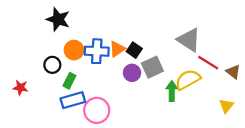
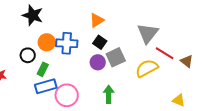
gray triangle: (189, 40) -> (148, 33), turned 35
orange triangle: (117, 49) -> (97, 20), moved
green arrow: (172, 91) -> (109, 94), moved
yellow triangle: (226, 106) -> (179, 100), moved, turned -48

